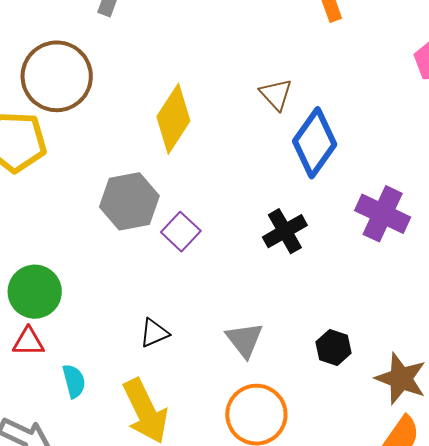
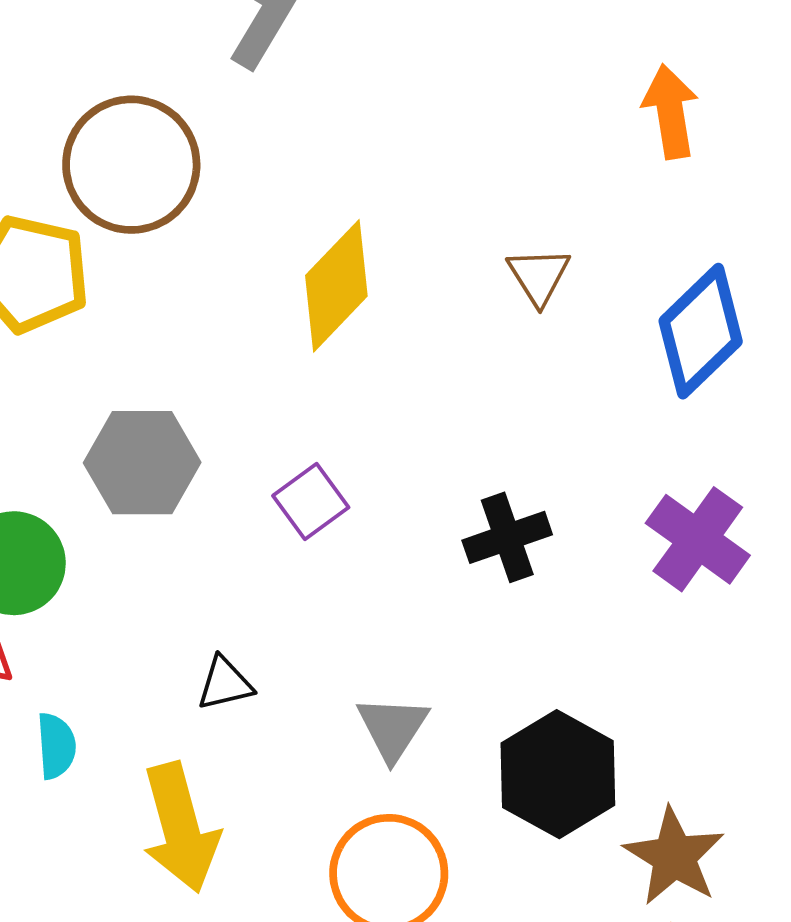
blue diamond: (315, 143) -> (701, 331), moved
gray hexagon: (129, 201) -> (142, 463), moved
black hexagon: (333, 347) -> (558, 774), size x1.8

